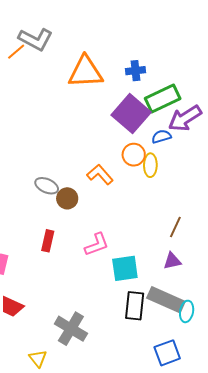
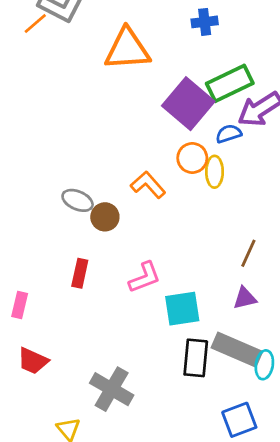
blue cross: (135, 71) -> (205, 22), moved

